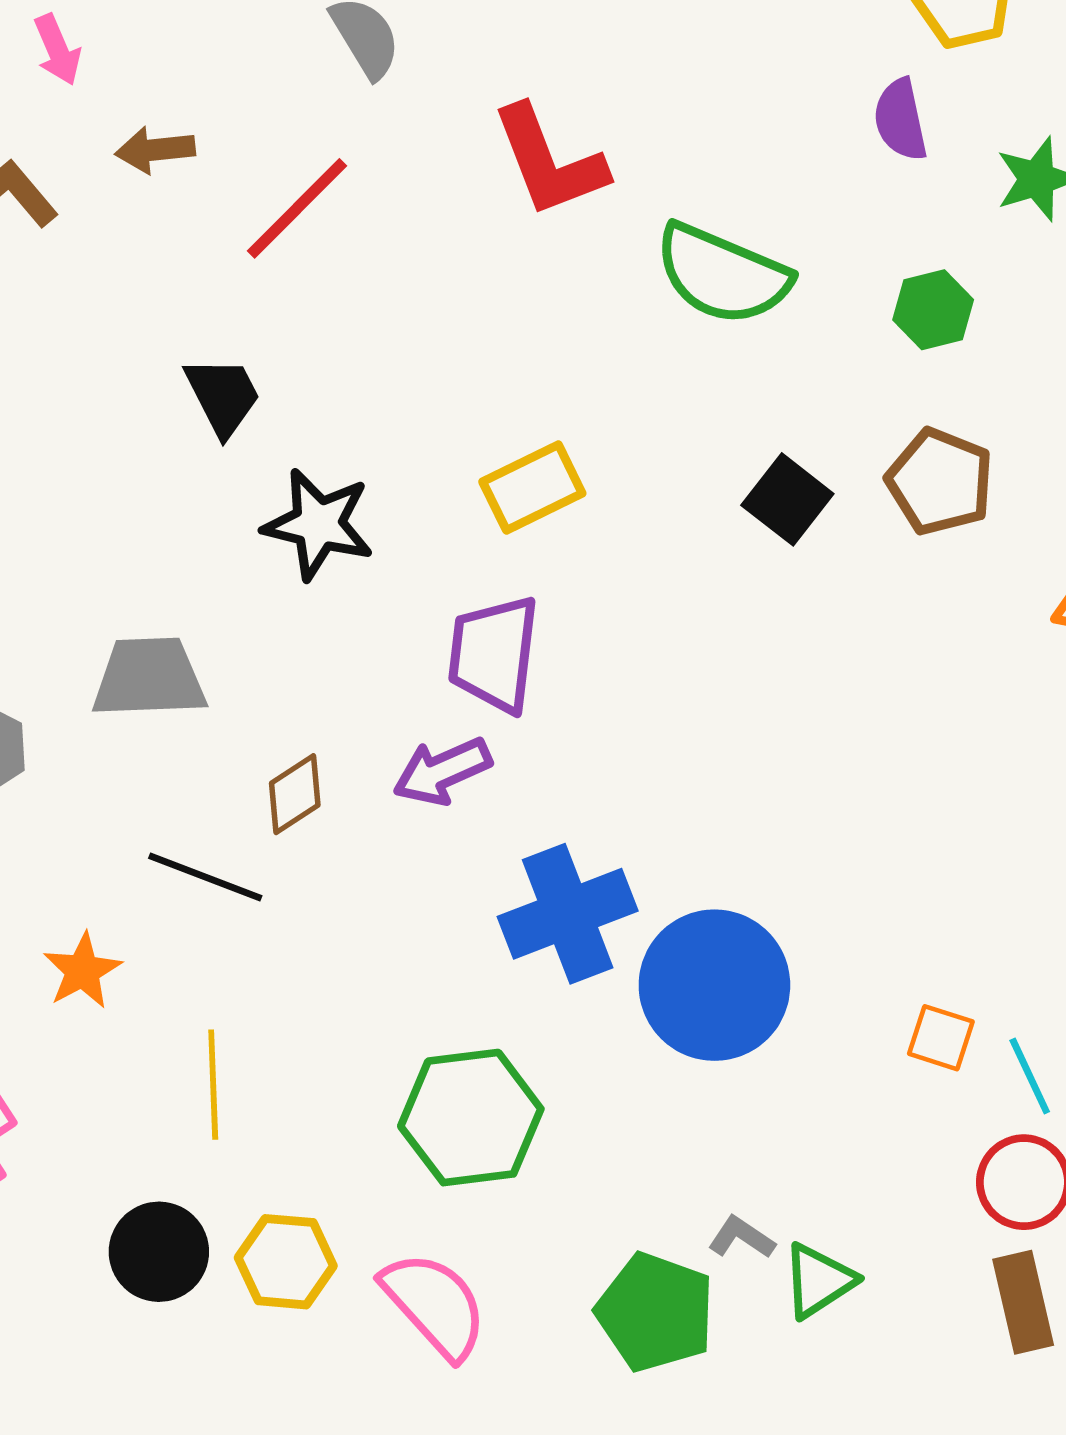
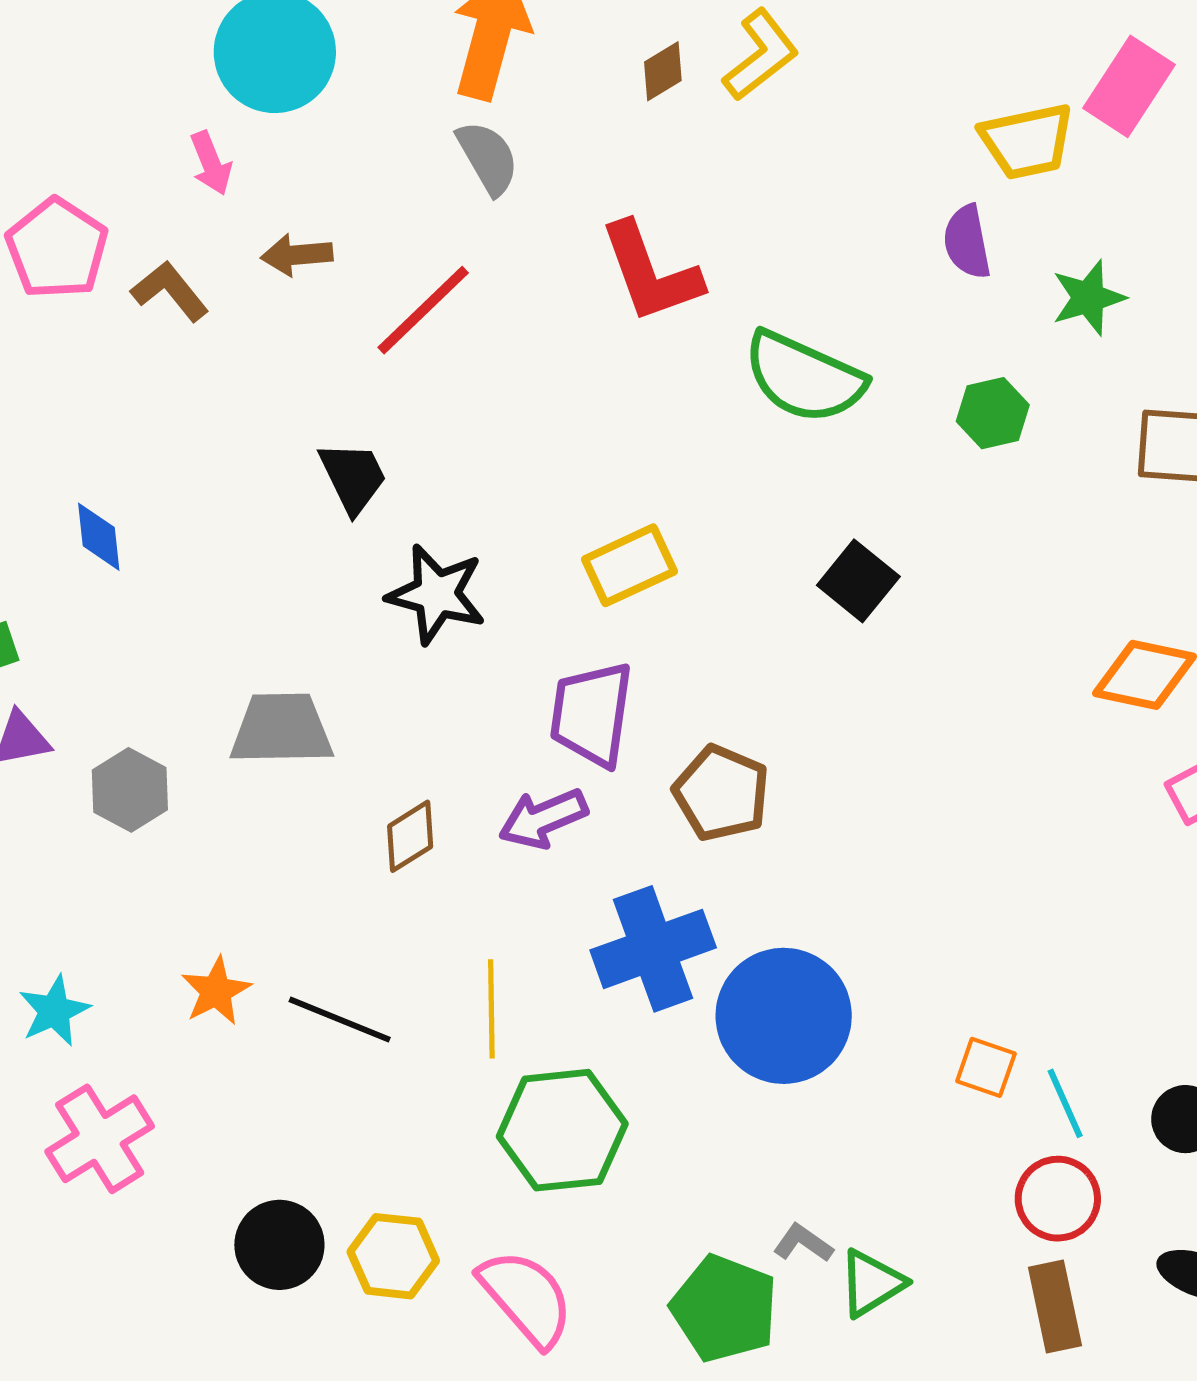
brown pentagon: (940, 482) -> (721, 793), moved
black line: (205, 877) -> (340, 1019), moved
yellow line: (213, 1085) -> (491, 1009), moved

